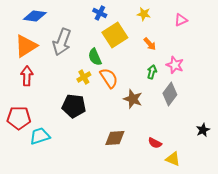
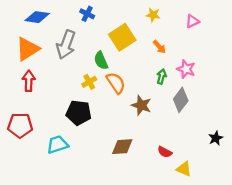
blue cross: (100, 13) -> (87, 14), moved
cyan trapezoid: (40, 136) -> (57, 145), moved

